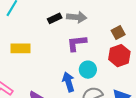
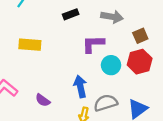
gray arrow: (77, 17) -> (112, 17), moved
cyan circle: (88, 70) -> (111, 65), moved

